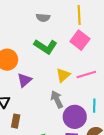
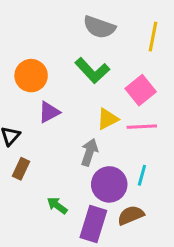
gray semicircle: (43, 18) -> (99, 27), size x1.5
pink square: (80, 40) -> (141, 90), moved
gray arrow: (57, 99) -> (89, 152), turned 30

